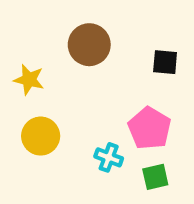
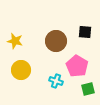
brown circle: (89, 45) -> (56, 41), moved
green square: (155, 177) -> (88, 89), moved

